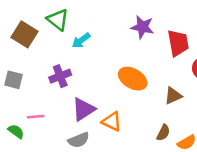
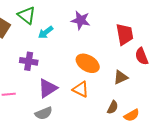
purple star: (142, 27) -> (81, 20), moved
purple cross: (60, 76) -> (29, 61), turned 30
orange triangle: (112, 122) -> (81, 89), moved

